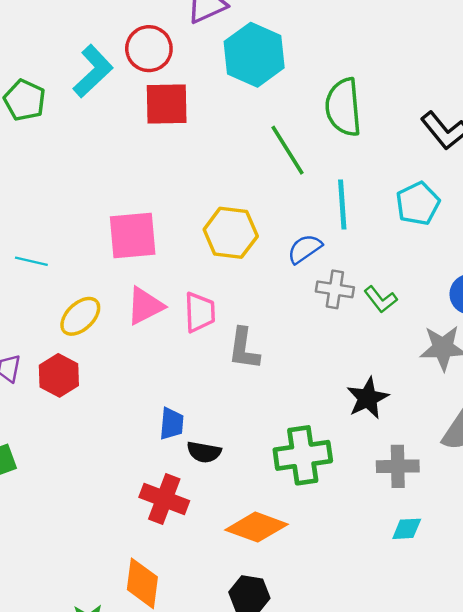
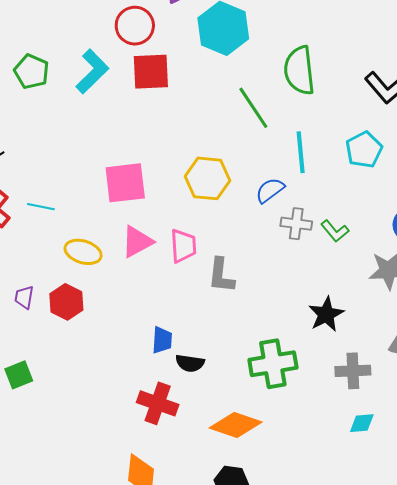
cyan L-shape: (93, 71) -> (92, 71), moved
yellow ellipse: (80, 316) -> (83, 252), turned 63

